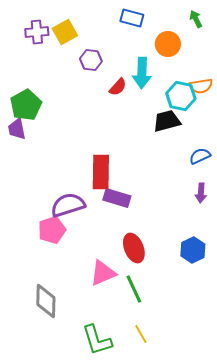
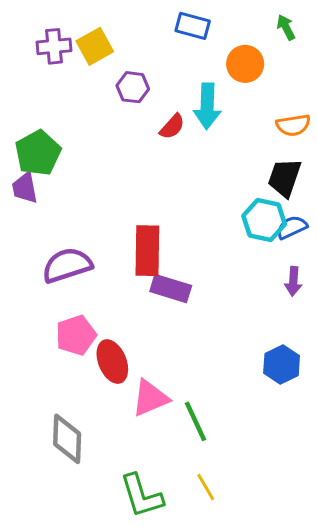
cyan hexagon: (181, 96) -> (264, 220), moved
black trapezoid: (167, 121) -> (285, 178), moved, turned -56
purple semicircle: (68, 205) -> (67, 265), moved
red ellipse: (134, 248) -> (112, 362), moved

